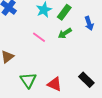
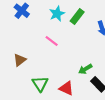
green arrow: (65, 33) -> (85, 69), moved

